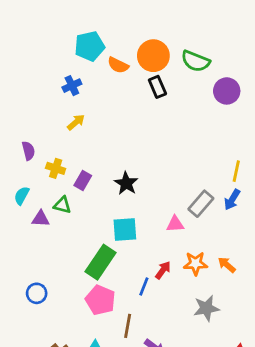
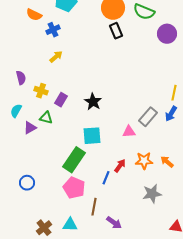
orange semicircle: (118, 65) -> (34, 15), moved
purple triangle: (41, 219) -> (30, 128), turned -32

